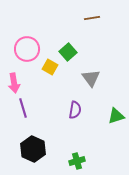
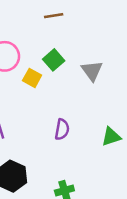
brown line: (92, 18) -> (54, 16), moved
gray triangle: (91, 78) -> (92, 71), moved

